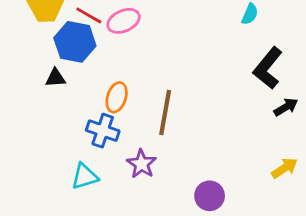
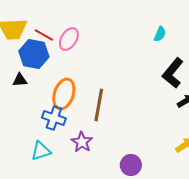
pink ellipse: (124, 21) -> (69, 39), turned -35
orange ellipse: (117, 97) -> (64, 94), size x1.4

